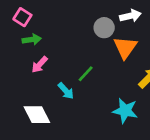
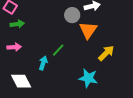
pink arrow: (40, 65) -> (14, 47), moved, turned -136
cyan arrow: (66, 91) -> (43, 63), turned -120

